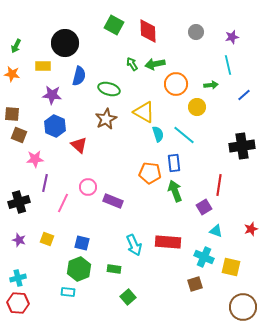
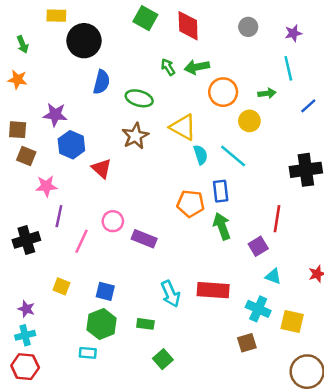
green arrow: (16, 46) -> (23, 44), turned -48
yellow rectangle: (43, 66) -> (56, 16), moved
purple star: (52, 95) -> (55, 115), moved
purple star: (19, 240) -> (26, 309), moved

